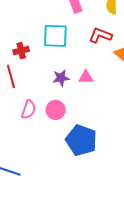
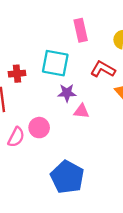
purple star: (61, 78) -> (67, 93), moved
pink circle: (56, 110) -> (39, 128), moved

